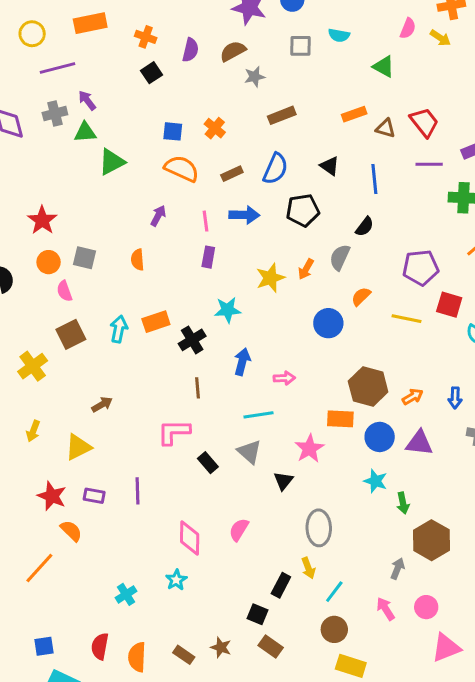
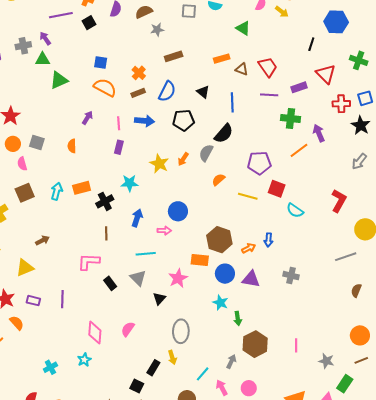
purple line: (57, 68) -> (61, 15), moved
orange cross: (215, 128) -> (139, 73), moved
black semicircle: (365, 227) -> (224, 134), size x1.5
yellow star: (270, 278) -> (159, 164), turned -30
blue circle: (328, 323) -> (178, 211), moved
blue arrow: (455, 398) -> (268, 240), moved
cyan line: (334, 592) -> (203, 374), moved

